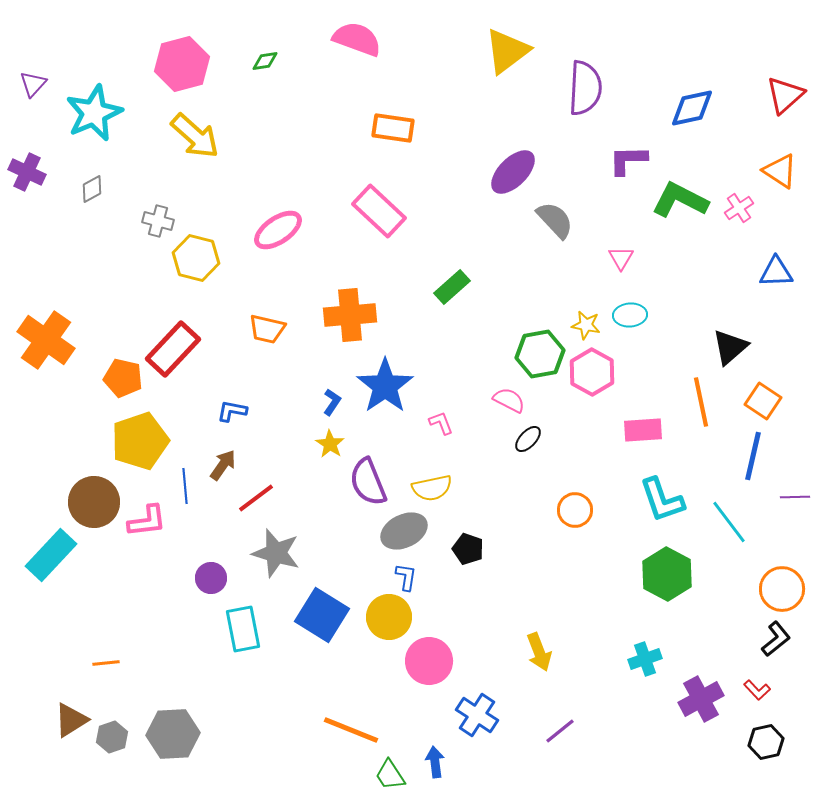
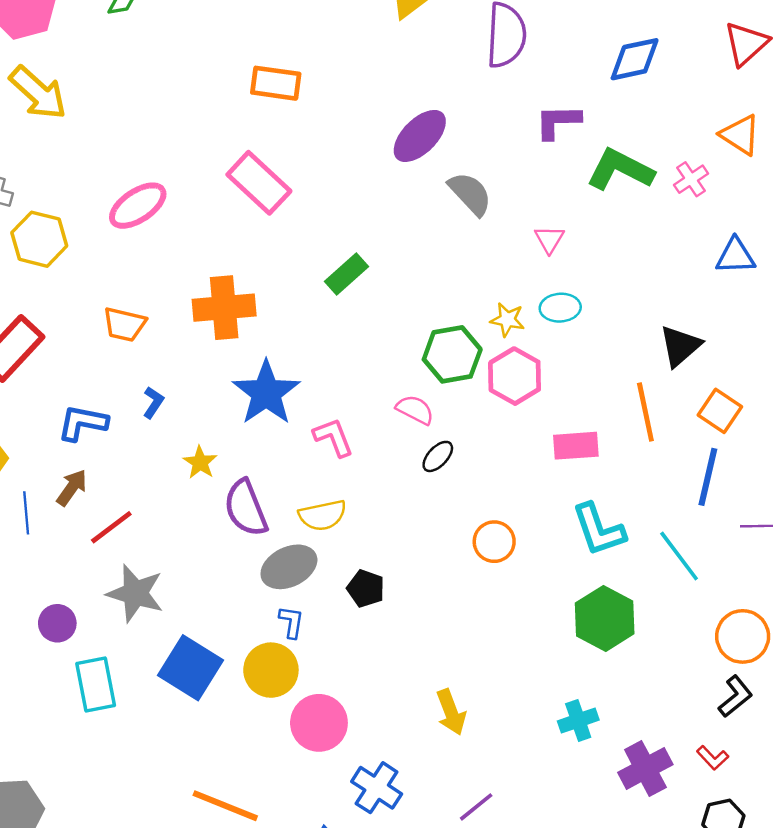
blue L-shape: (332, 402) -> (153, 402), moved
blue L-shape: (232, 411) -> (83, 423), size x1.4
pink L-shape: (441, 423) -> (333, 437), size x1.4

